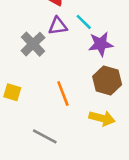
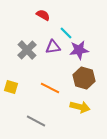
purple triangle: (58, 26) -> (53, 47), moved
orange line: (63, 94) -> (50, 88), turned -42

